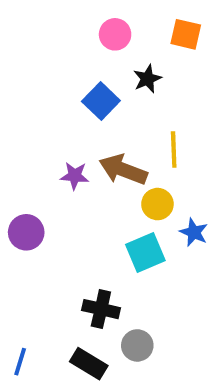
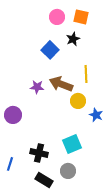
orange square: (186, 34) -> (81, 17), moved
cyan square: (145, 253) -> (72, 144), moved
black cross: (101, 309) -> (39, 153), moved
blue line: (20, 362) -> (10, 164), moved

